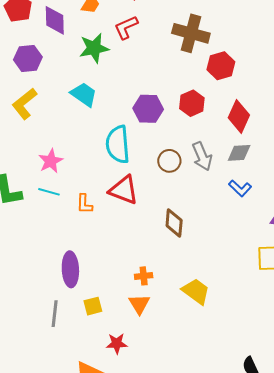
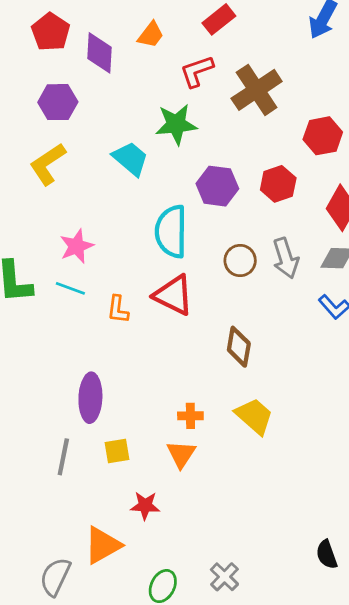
brown cross: (191, 33) -> (257, 90), moved, turned 36
green star: (94, 48) -> (176, 124), moved
yellow trapezoid: (196, 291) -> (254, 416), moved

